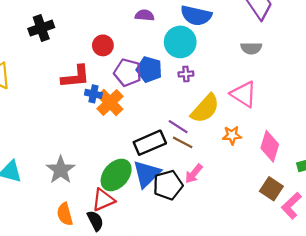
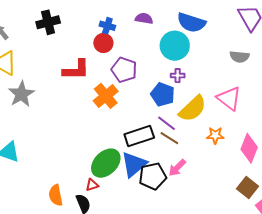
blue pentagon: (149, 69) -> (163, 94), moved
blue cross: (93, 94) -> (107, 26), moved
gray star: (61, 170) -> (21, 94), moved
red triangle: (103, 200) -> (92, 185), size x0.6

